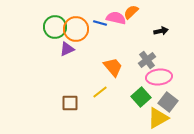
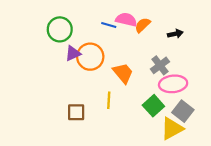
orange semicircle: (131, 12) -> (143, 25), moved
orange circle: (76, 29) -> (90, 57), moved
yellow line: (100, 92) -> (109, 100), turned -49

